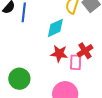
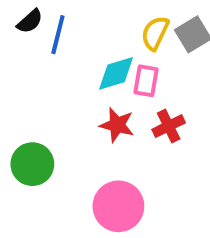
pink rectangle: (76, 62) -> (146, 81), moved

